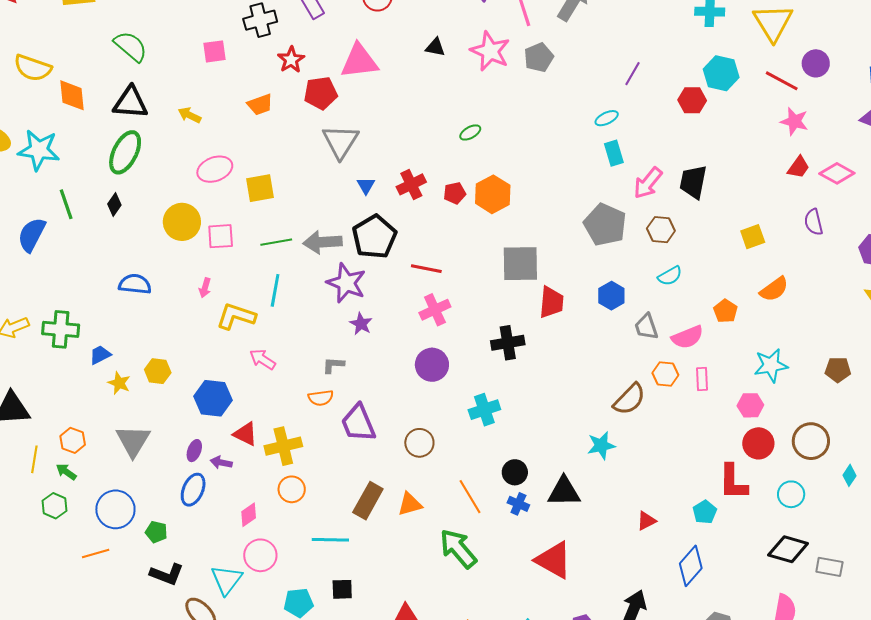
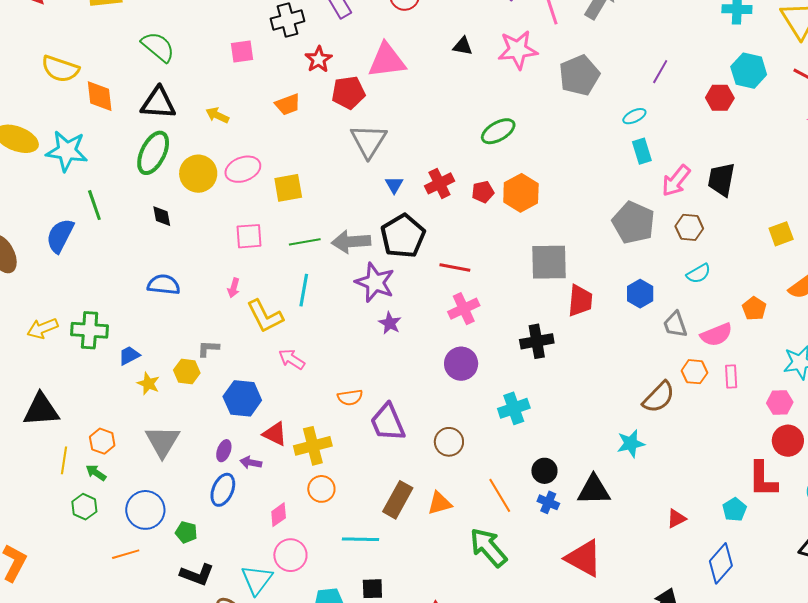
pink star: (490, 51) -> (518, 50), turned -30
gray pentagon: (539, 57) -> (579, 75), moved, size x1.4
green ellipse: (470, 132) -> (498, 131), size x1.6
black diamond: (114, 204) -> (162, 216), moved, turned -45
yellow circle: (182, 222) -> (198, 174), moved
yellow L-shape: (236, 316) -> (265, 316), turned -135
gray L-shape: (333, 365) -> (208, 349), moved

